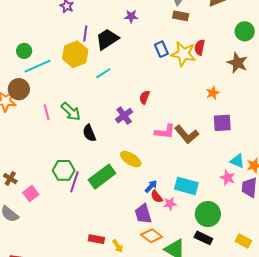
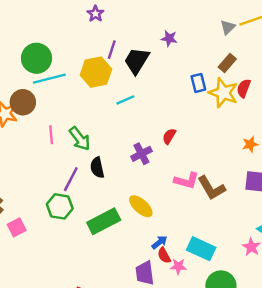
brown rectangle: (181, 16) -> (227, 63), moved, turned -70
black trapezoid: (107, 39) -> (137, 61), turned -35
green circle: (24, 51) -> (37, 58), size x1.6
purple line: (74, 182) -> (71, 179), moved

